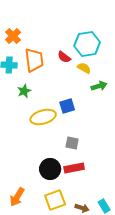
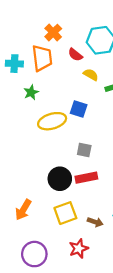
orange cross: (13, 36) -> (53, 33), moved
yellow semicircle: (84, 68) -> (91, 75), moved
blue square: (67, 106) -> (79, 109), turned 35

